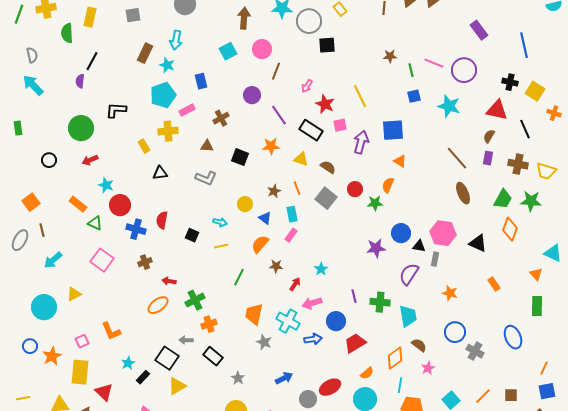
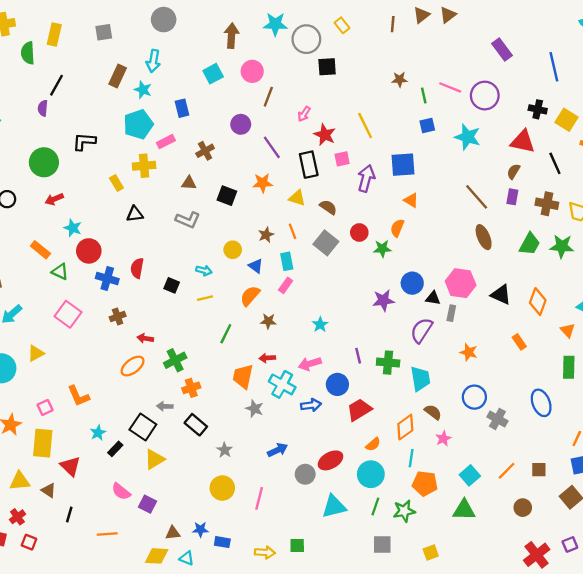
black rectangle: (311, 130) -> (309, 165), turned 45
orange diamond: (510, 229) -> (538, 302), moved
red arrow: (295, 284) -> (267, 358), moved, turned -128

